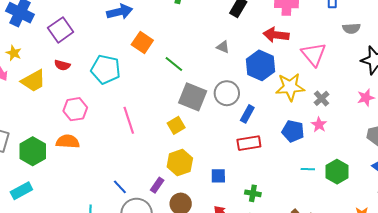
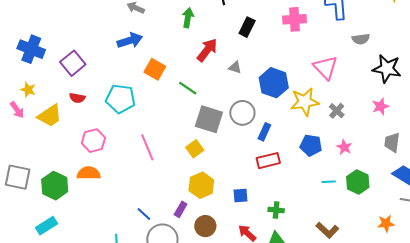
red arrow: (276, 35) -> (207, 50), moved, turned 125
pink star: (319, 125) -> (344, 147), moved

